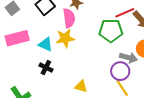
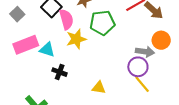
pink semicircle: (69, 18) -> (66, 19), moved
green pentagon: (111, 31) -> (102, 23), moved
cyan triangle: (46, 44) -> (47, 50), moved

